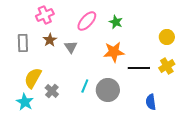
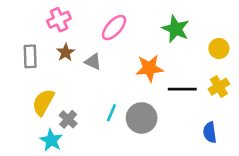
green star: (116, 22) -> (176, 29), moved, size x1.5
gray triangle: (71, 47) -> (93, 62), turned -32
cyan star: (25, 102) -> (51, 140), moved
blue semicircle: (151, 102) -> (210, 132), moved

